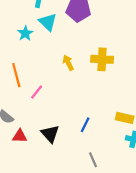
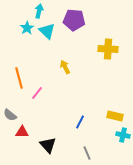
cyan star: (25, 33) -> (27, 28), moved
yellow cross: (102, 59) -> (108, 49), moved
black triangle: (50, 134) -> (48, 145), moved

